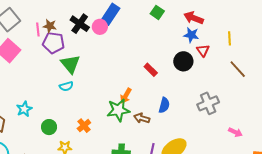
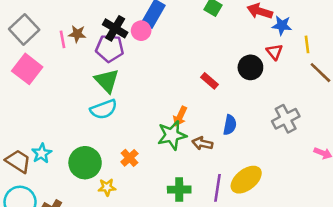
blue star: (191, 35) -> (282, 25), moved
yellow line: (229, 38) -> (307, 44), moved
purple pentagon: (53, 43) -> (110, 48), moved
cyan semicircle: (66, 86) -> (104, 109), size x1.5
cyan star: (24, 109) -> (42, 153), moved
green circle: (49, 127) -> (85, 163), size x1.6

